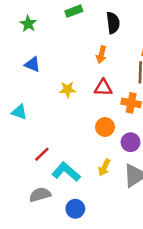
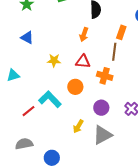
cyan triangle: (19, 112) -> (13, 75), turned -40
orange circle: (105, 127) -> (75, 87), moved
cyan L-shape: (66, 172) -> (50, 99), moved

